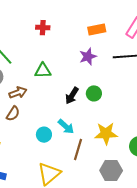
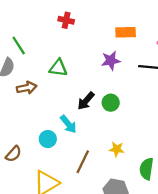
brown semicircle: (13, 114) -> (13, 154), moved
cyan arrow: (66, 127) -> (68, 124), moved
yellow star: (106, 133) -> (117, 149), size x0.6

